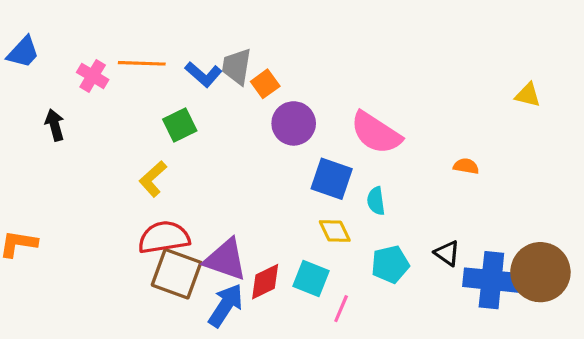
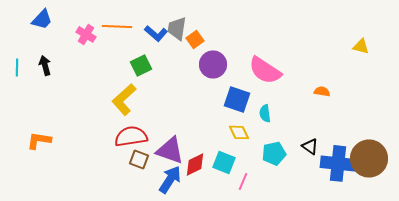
black arrow: (55, 125) -> (45, 65), moved
yellow L-shape: (153, 179) -> (124, 99), size x1.4
brown square: (177, 274) -> (139, 159), size x0.6

